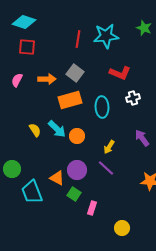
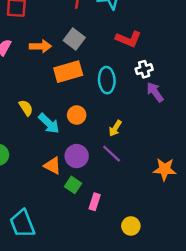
cyan arrow: (57, 129) -> (49, 123), moved
purple arrow: (142, 138) -> (155, 92), moved
cyan trapezoid: (32, 192) -> (22, 224), moved

